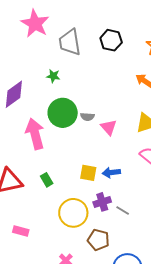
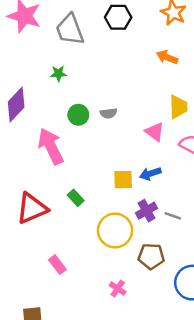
green circle: (63, 113) -> (78, 115), size x0.6
pink triangle: (109, 127) -> (155, 132), moved
pink rectangle: (21, 231) -> (57, 265), turned 49

